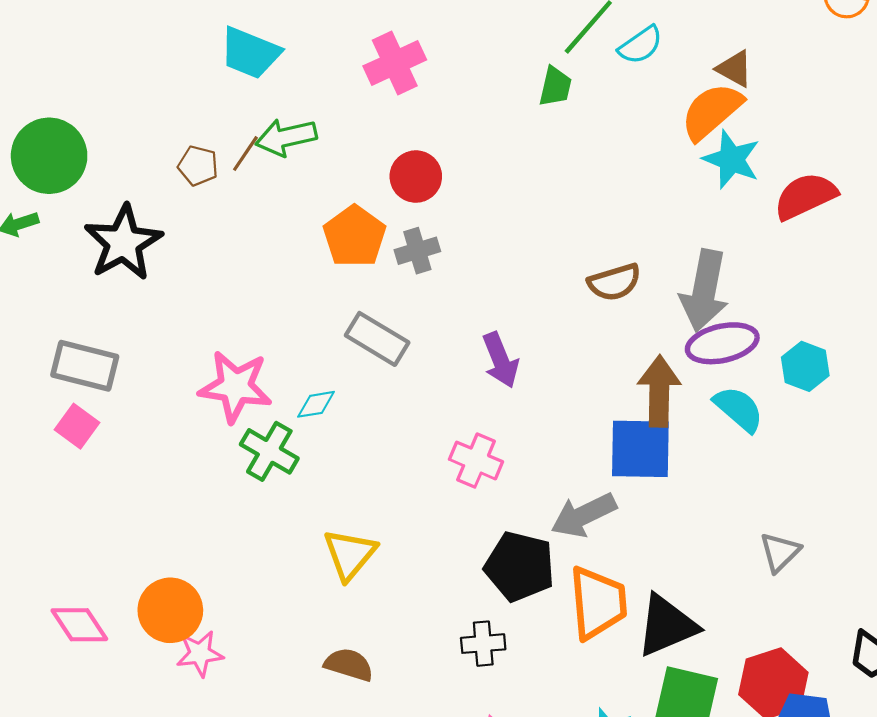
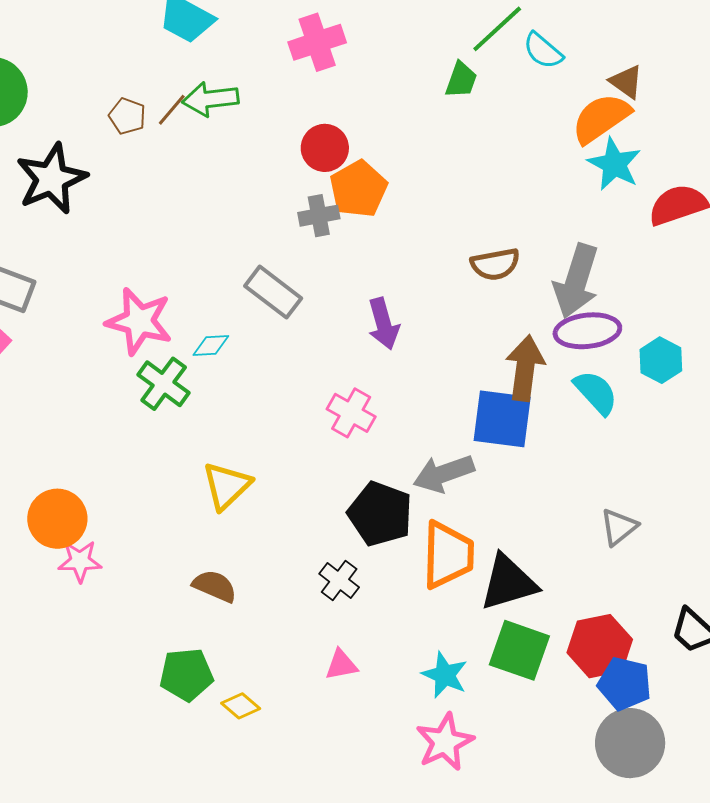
cyan semicircle: (641, 45) -> (543, 51), turned 69
orange pentagon: (354, 236) -> (358, 189), moved
black cross: (483, 644) -> (339, 581), turned 36

